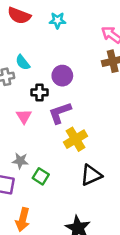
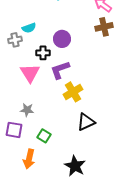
cyan semicircle: (23, 62) -> (29, 28), turned -72
pink triangle: (24, 116) -> (30, 73), size x1.5
green square: (41, 176) -> (44, 136), moved

